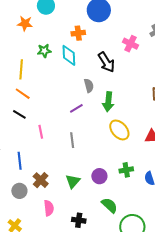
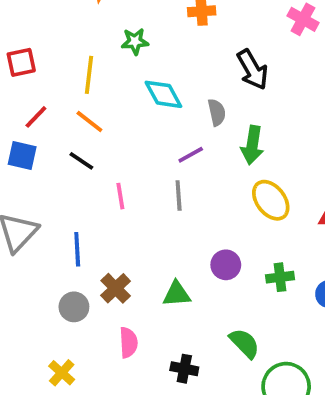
pink cross: (130, 44) -> (303, 19), moved
cyan diamond: (69, 55) -> (163, 94), moved, turned -30
gray line: (72, 140) -> (179, 195), moved
purple circle: (99, 176) -> (226, 265), moved
green triangle: (73, 181) -> (177, 294), turned 42

